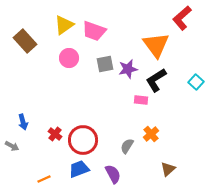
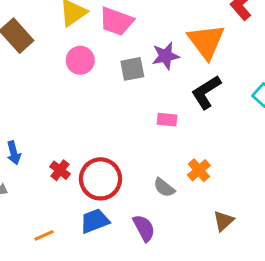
purple star: (128, 69) -> (166, 56), moved
pink rectangle: (141, 100) -> (167, 120), moved
gray semicircle: (127, 146) -> (164, 188), turned -84

